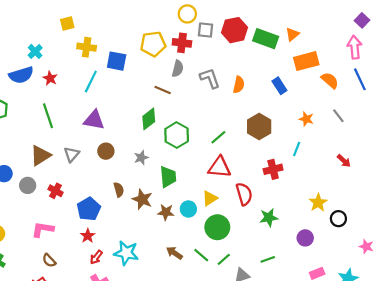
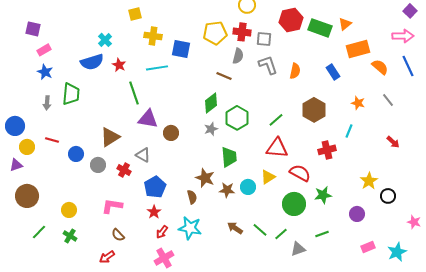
gray square: (206, 30) -> (264, 39), moved
pink arrow: (355, 47) -> (403, 36), turned 95
cyan line: (91, 81) -> (157, 68), turned 55
green line: (48, 116) -> (134, 93), moved
purple triangle: (94, 120) -> (148, 119), moved
gray triangle: (72, 154) -> (143, 155), moved, turned -42
gray star: (141, 158) -> (211, 129), moved
brown semicircle: (119, 190) -> (192, 197), moved
red semicircle: (244, 194) -> (300, 173), turned -45
green circle: (217, 227) -> (294, 204), moved

